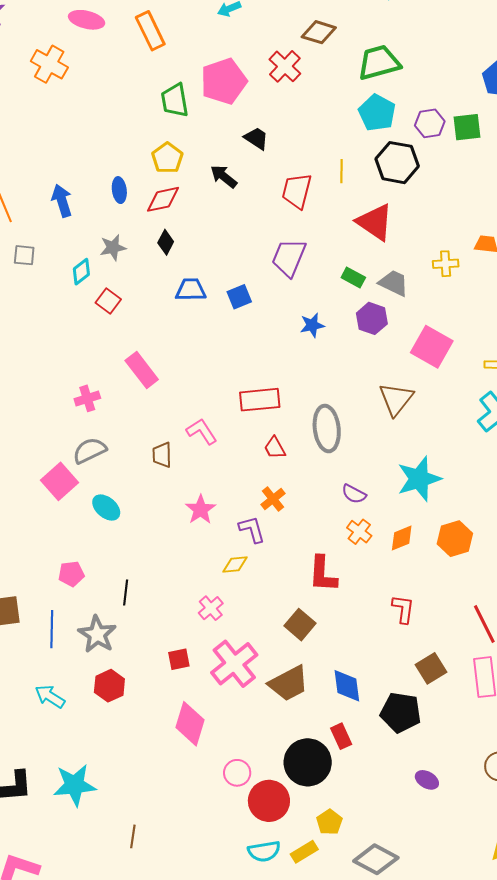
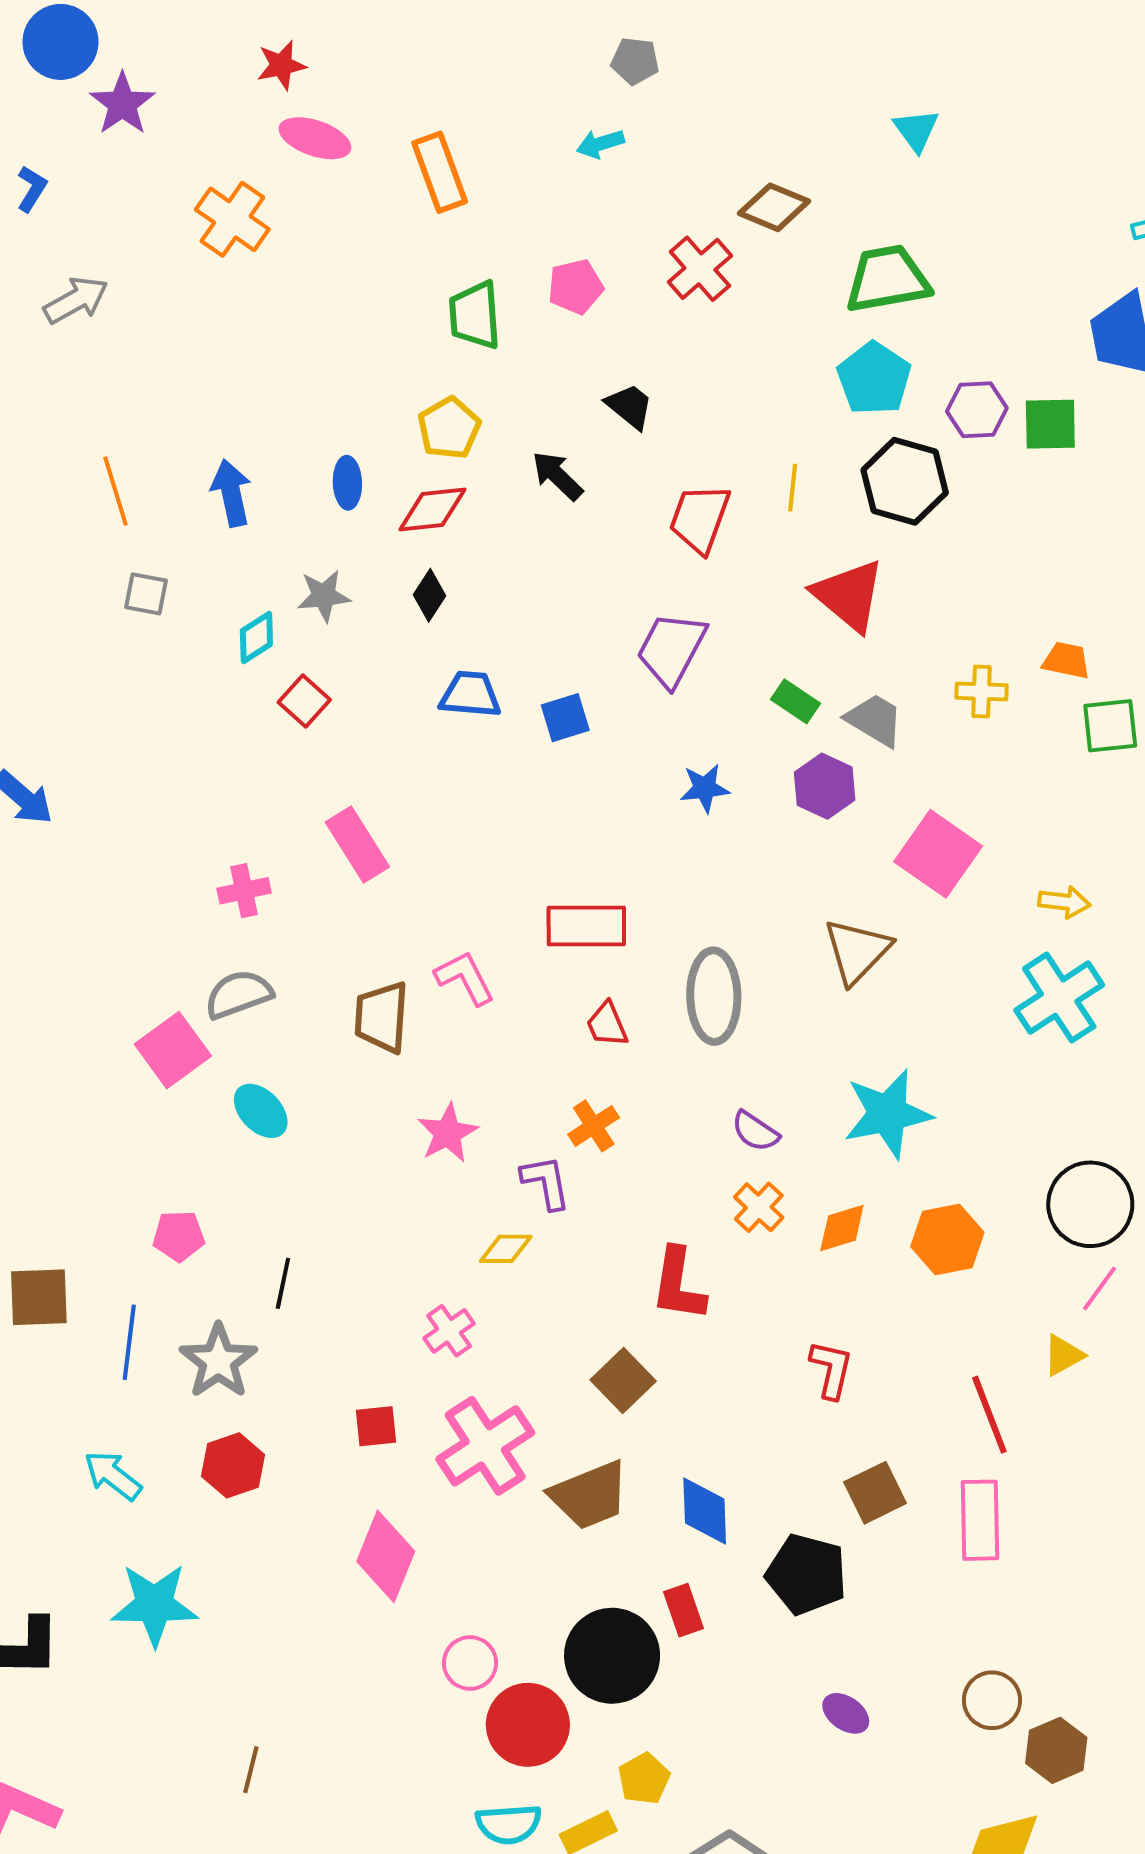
pink pentagon: (224, 81) -> (576, 287), size x0.6
brown trapezoid: (162, 455) -> (382, 1017), size x1.4
cyan star: (75, 785) -> (154, 1605), moved

